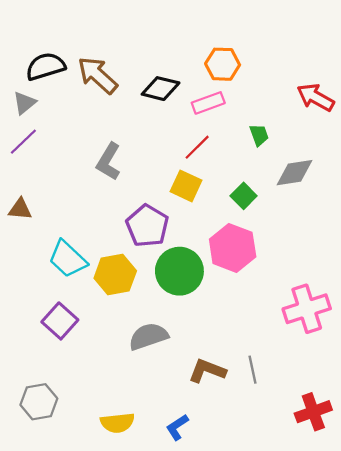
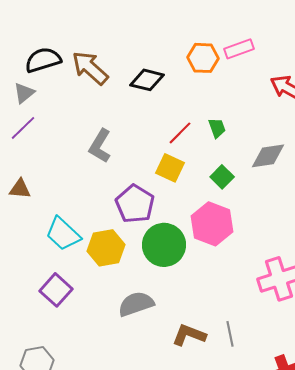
pink rectangle: (208, 103) -> (239, 49), moved
green trapezoid: (259, 135) -> (217, 128), moved

